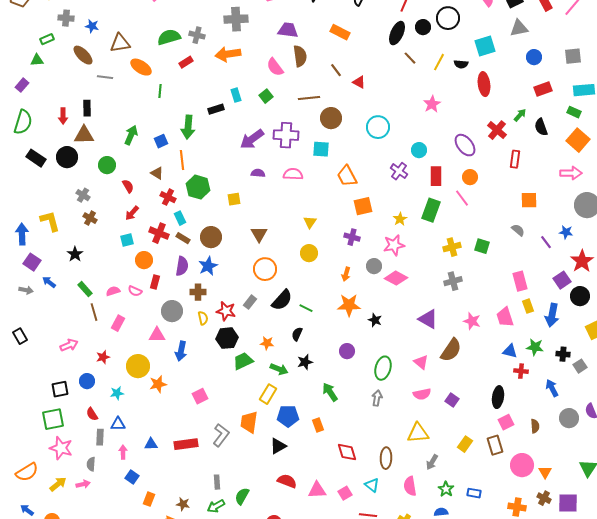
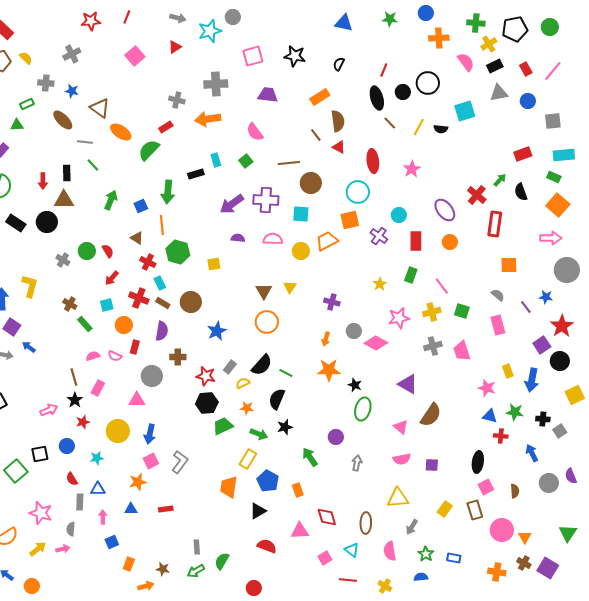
orange rectangle: (340, 32) -> (320, 97), turned -60
black ellipse: (397, 33) -> (377, 98), turned -40
green semicircle: (169, 37) -> (149, 150), moved, turned -30
brown triangle: (120, 43) -> (100, 108), turned 45
brown semicircle: (300, 56) -> (338, 121), moved
blue circle: (534, 57) -> (528, 101), moved
red ellipse: (484, 84) -> (373, 161), moved
green line: (160, 91) -> (93, 165), moved, turned -48
red rectangle: (515, 159) -> (495, 224), size x1.4
green circle: (107, 165) -> (87, 251), moved
orange trapezoid: (347, 176) -> (327, 241), turned 90
pink line: (462, 198) -> (442, 286), moved
orange square: (363, 206) -> (350, 220), moved
green rectangle: (431, 210) -> (411, 275), size x0.7
brown cross: (90, 218) -> (70, 304), moved
yellow L-shape: (50, 221) -> (30, 286), turned 30
brown triangle: (259, 234) -> (264, 291), moved
pink star: (394, 245) -> (399, 318), moved
yellow circle: (309, 253) -> (301, 251), moved
black star: (75, 254) -> (75, 400), moved
blue star: (208, 266) -> (217, 331), moved
orange circle: (265, 269) -> (267, 322), moved
pink rectangle: (520, 281) -> (498, 325), moved
green rectangle: (85, 289) -> (85, 324), moved
pink trapezoid: (505, 317) -> (462, 351), moved
yellow semicircle: (203, 318) -> (243, 383), moved, turned -104
pink star: (472, 321) -> (487, 388), moved
black semicircle: (297, 334) -> (277, 399), size x1.5
blue arrow: (181, 351) -> (150, 434), moved
purple circle: (347, 351) -> (336, 437), moved
green ellipse: (383, 368) -> (363, 409), moved
orange star: (158, 384) -> (138, 482), moved
pink square: (200, 396) -> (151, 461), moved
purple square: (452, 400) -> (432, 465), turned -32
blue pentagon: (288, 416) -> (268, 481), turned 30
green square: (53, 419) -> (16, 471), moved, turned -30
gray L-shape: (221, 435) -> (180, 462), moved
red rectangle: (186, 444) -> (166, 509), size x0.6
blue square: (132, 477) -> (112, 542), turned 32
pink triangle: (317, 490) -> (300, 531), moved
purple square: (568, 503) -> (548, 568), turned 30

